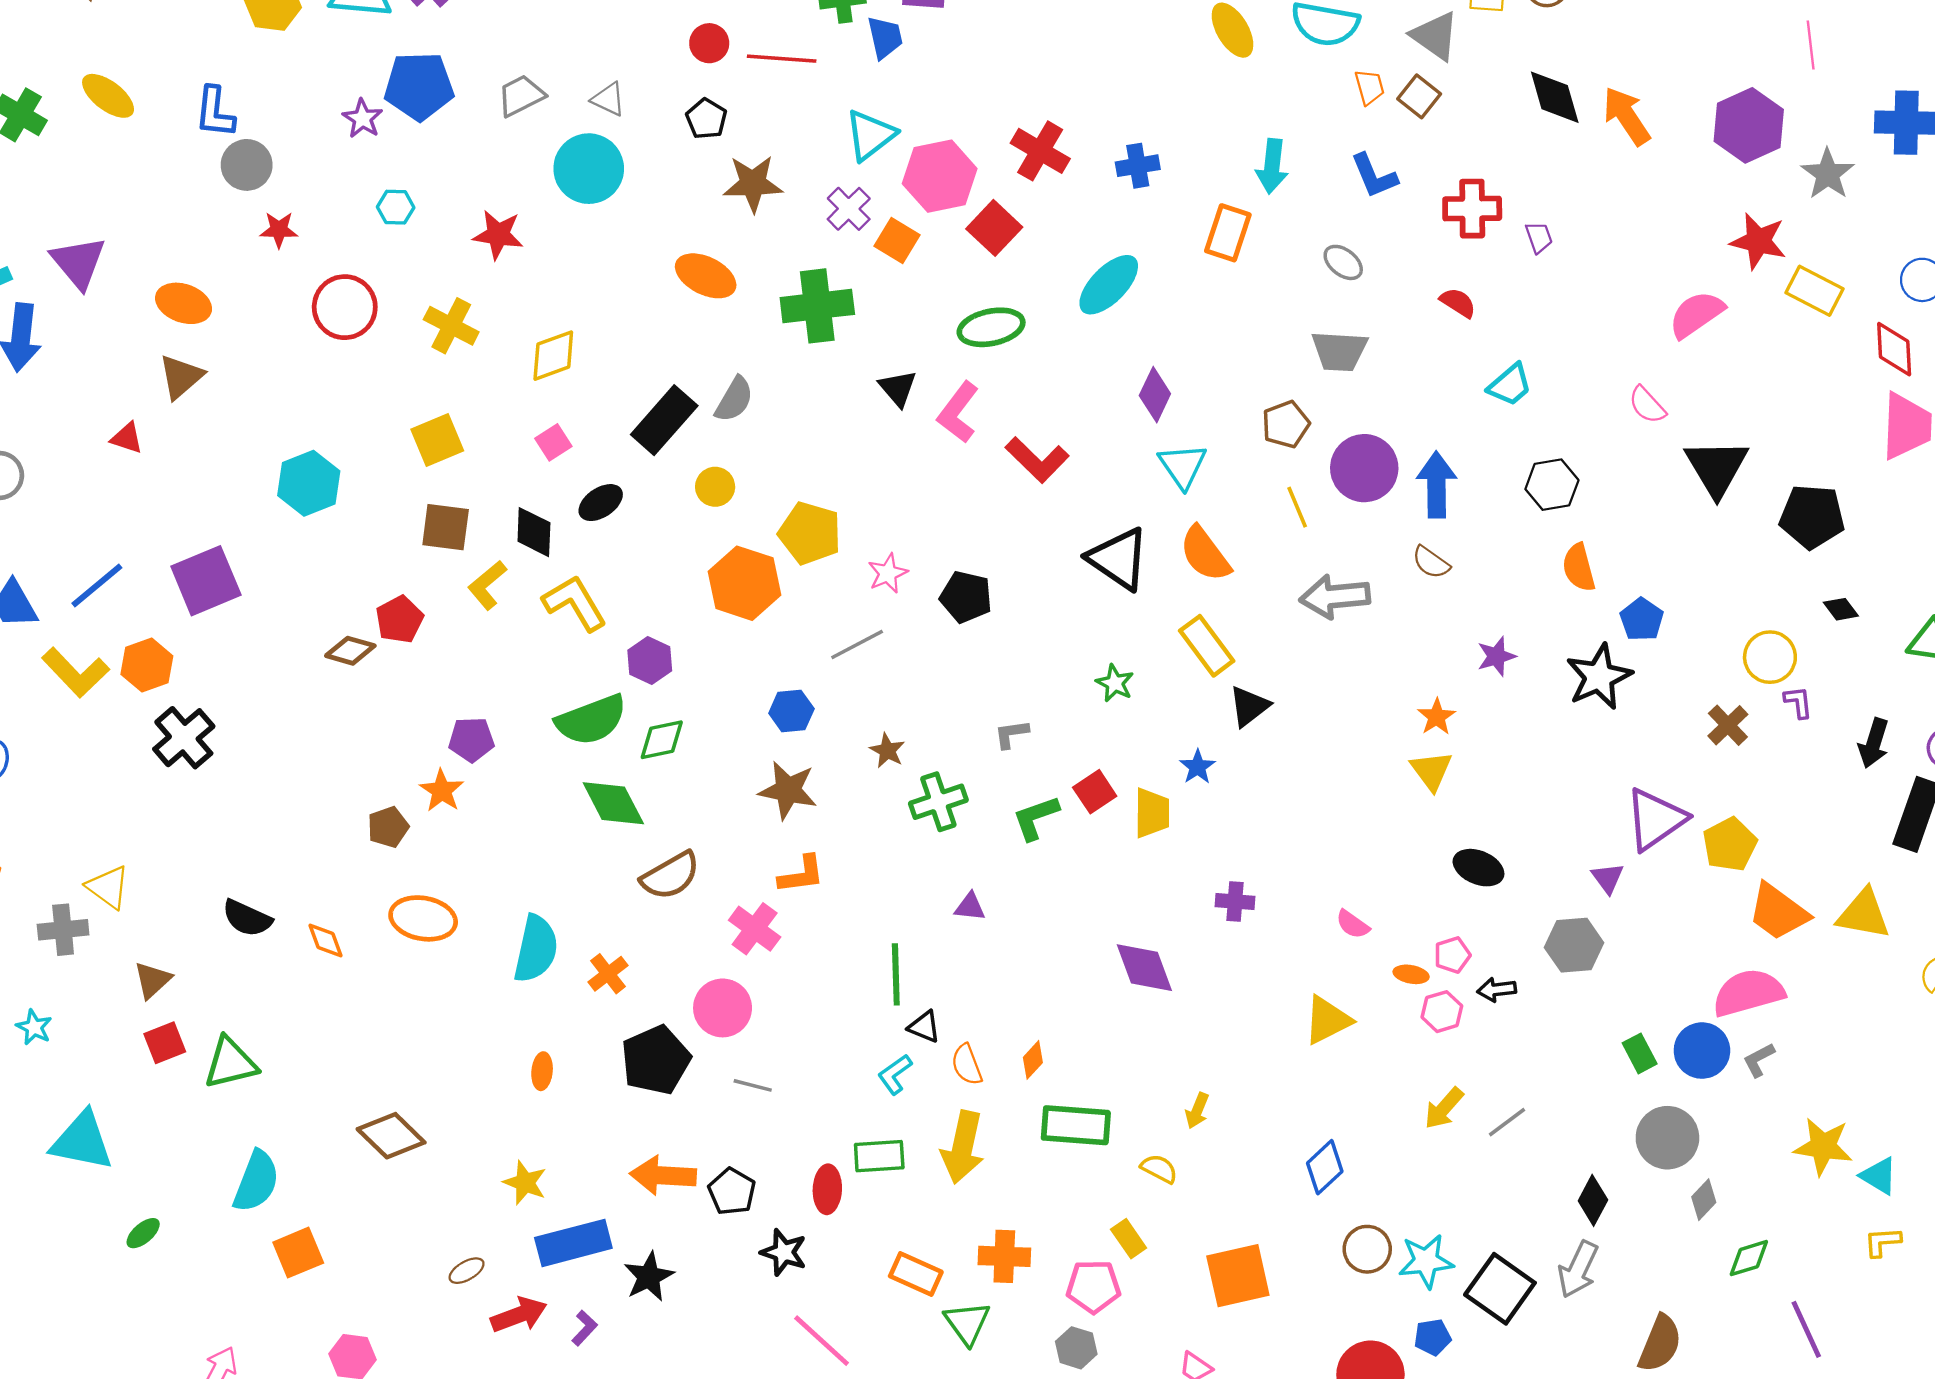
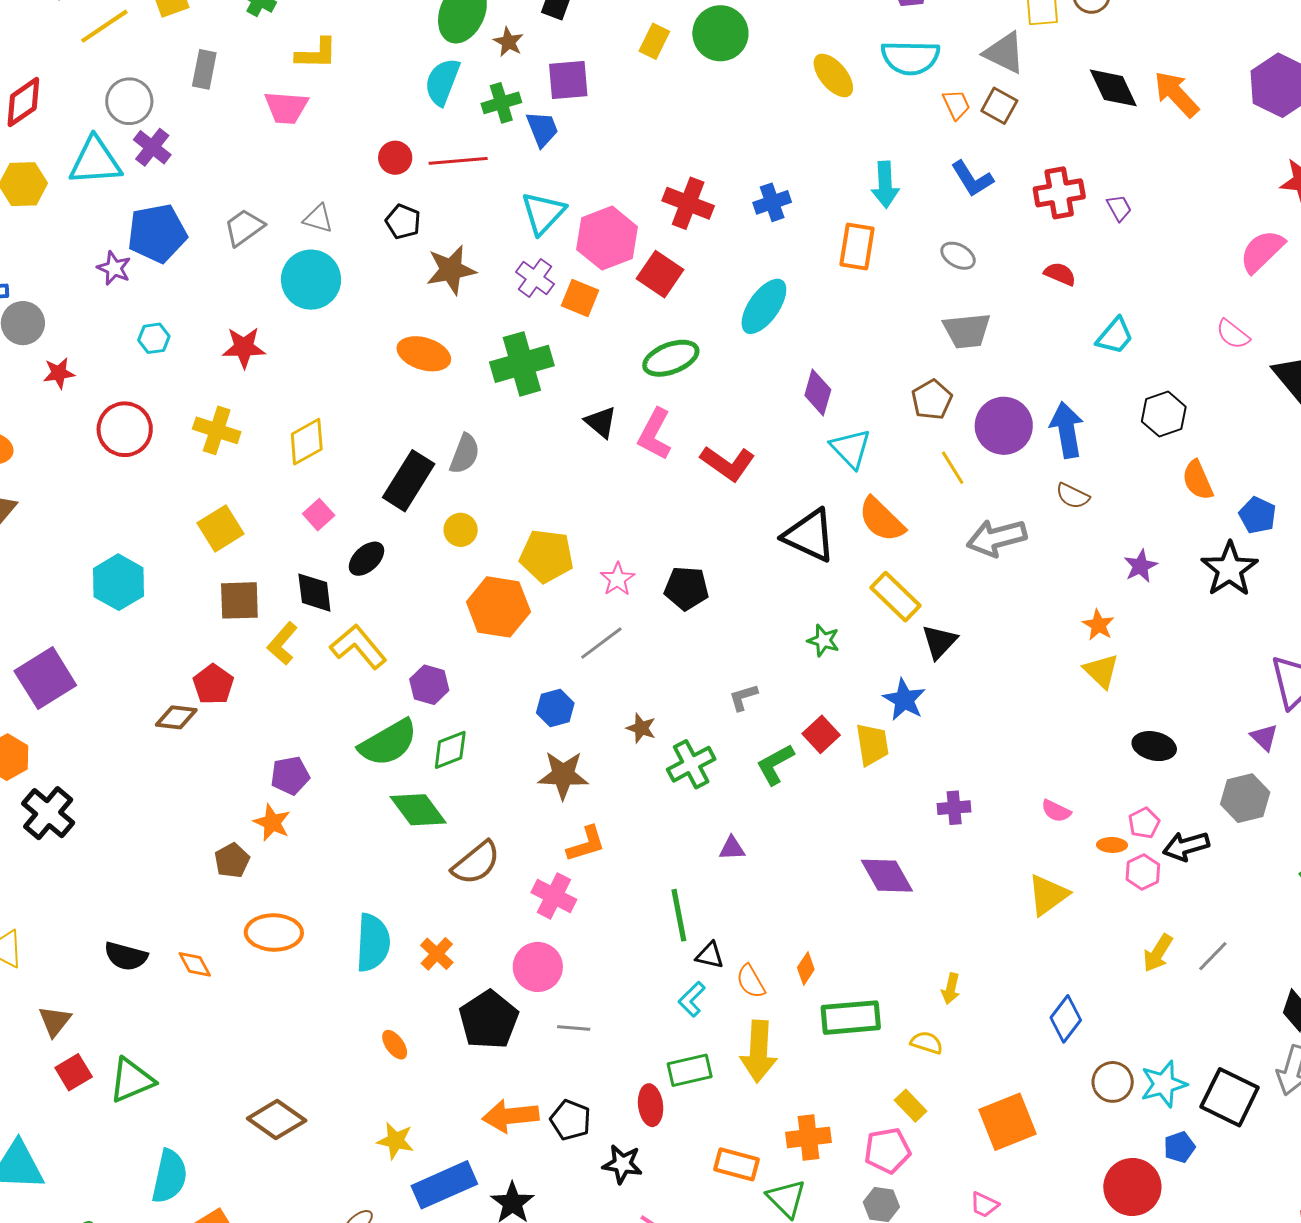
blue star: (1198, 767) -> (904, 700), size x1.4
black arrow: (1497, 990) -> (1186, 846), size x1.4
orange ellipse: (542, 1071) -> (395, 1045), turned -32

